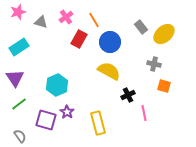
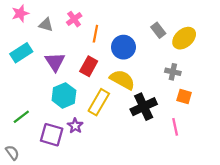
orange line: (94, 20) -> (95, 34), moved, turned 42
red rectangle: (79, 39) -> (89, 66), moved
purple triangle: (15, 78) -> (55, 62), moved
black cross: (128, 95) -> (144, 107), size x1.6
pink line: (144, 113) -> (175, 127), moved
yellow rectangle: (98, 123) -> (99, 102), moved, turned 45
gray semicircle: (20, 136) -> (12, 153), moved

